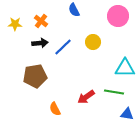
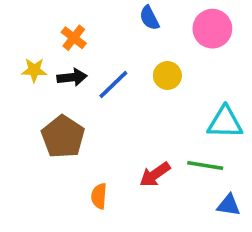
blue semicircle: (74, 10) -> (149, 18), moved
yellow star: (15, 24) -> (34, 70), moved
brown pentagon: (35, 76) -> (63, 137), turned -30
orange semicircle: (55, 109) -> (99, 196), turned 32

